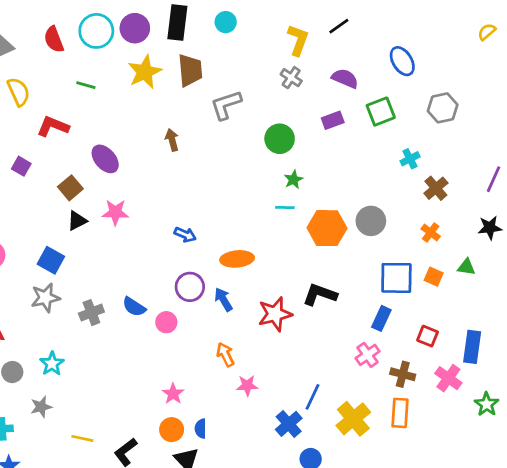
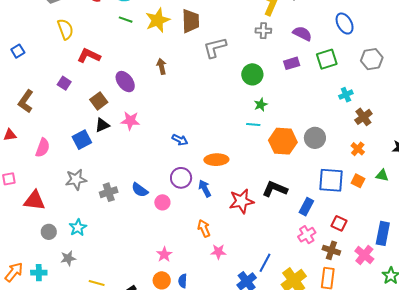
gray cross: (291, 78) -> (263, 31), turned -35
green line: (86, 85) -> (126, 20), moved
brown arrow: (172, 140) -> (162, 66), moved
blue square: (51, 260) -> (82, 140), moved, turned 30
blue rectangle: (381, 318) -> (306, 207), moved
red square: (428, 336) -> (339, 223), moved

